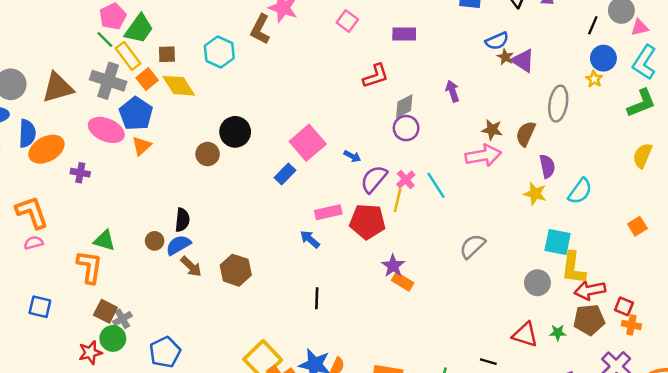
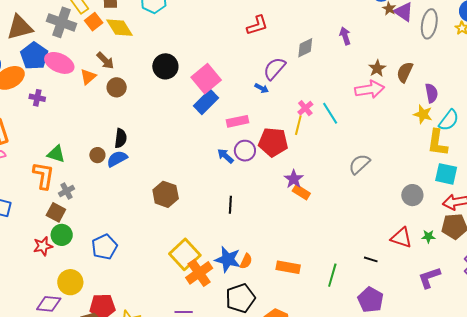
red L-shape: (376, 76) -> (257, 25), moved
gray ellipse: (558, 104) -> (429, 24), moved
blue pentagon: (136, 114) -> (34, 56), moved
purple circle: (406, 128) -> (245, 151), moved
brown star: (492, 130) -> (377, 68), turned 30
pink square: (308, 143) -> (206, 79), moved
brown circle: (208, 154) -> (117, 87), moved
purple semicircle: (547, 166) -> (431, 93), moved
blue rectangle: (285, 174) -> (206, 102), size x1.4
purple semicircle: (374, 179) -> (274, 69), moved
yellow star: (535, 194) -> (423, 114), moved
pink rectangle: (328, 212) -> (237, 121), moved
cyan square: (558, 242) -> (446, 174), moved
brown arrow: (191, 266) -> (105, 60), moved
yellow L-shape: (573, 268) -> (437, 143), moved
brown hexagon: (236, 270) -> (166, 194), moved
gray cross: (122, 319) -> (66, 191), moved

